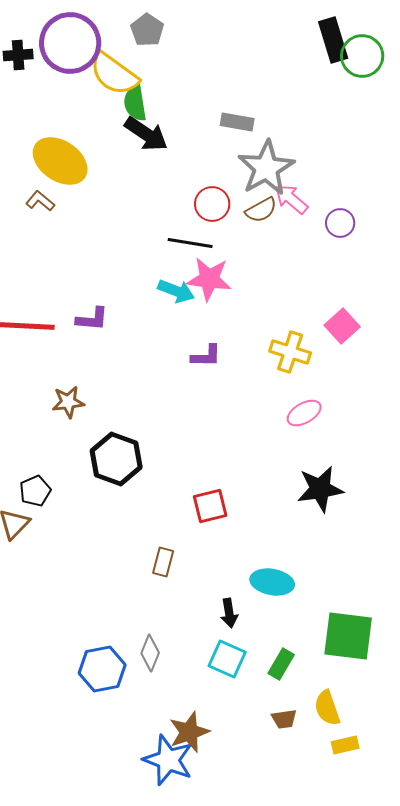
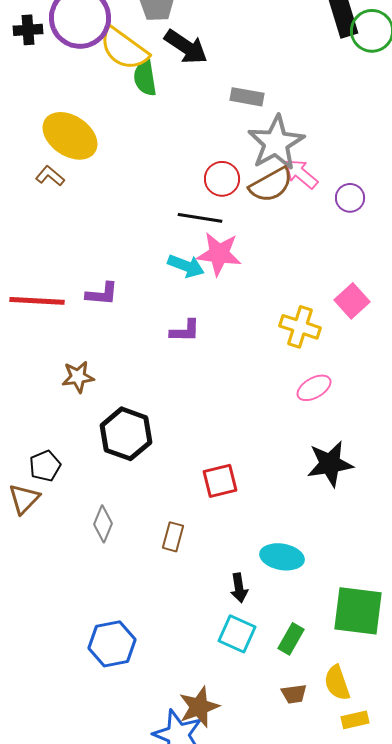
black arrow: (146, 134) -> (186, 47), moved
brown semicircle: (261, 210) -> (271, 185), size x1.4
purple L-shape: (206, 356) -> (185, 331), moved
gray diamond: (150, 653) -> (103, 524), moved

